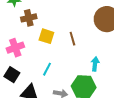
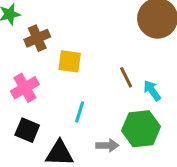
brown line: (72, 39) -> (126, 77), moved
cyan arrow: (95, 64) -> (152, 90), turned -32

